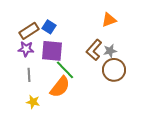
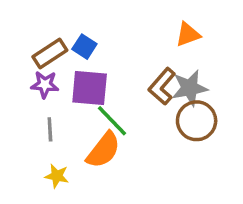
gray star: (110, 51) -> (190, 88), size x1.5

